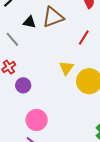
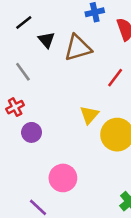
black triangle: (29, 22) -> (46, 40), moved, turned 32
pink circle: (37, 120) -> (63, 178), moved

